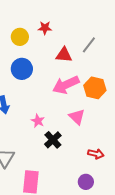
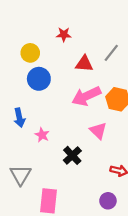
yellow circle: (20, 37) -> (30, 53), moved
pink star: (38, 121) -> (42, 135), moved

